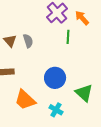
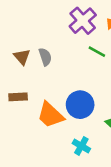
green line: (68, 37) -> (97, 52), turned -64
orange trapezoid: (25, 100) -> (50, 115), moved

